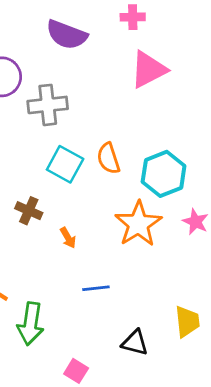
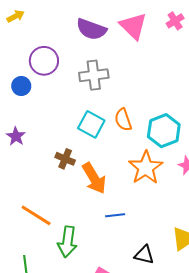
pink cross: (133, 17) -> (175, 21), moved, turned -30
pink triangle: (148, 70) -> (133, 26), moved, turned -48
gray cross: (48, 105) -> (94, 75), moved
orange arrow: (68, 238) -> (94, 178), size x2.0

